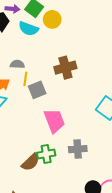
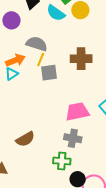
gray semicircle: (17, 64) -> (37, 44), size x1.5
pink trapezoid: (54, 121) -> (77, 112), moved, turned -95
green cross: (46, 154) -> (62, 161), moved

